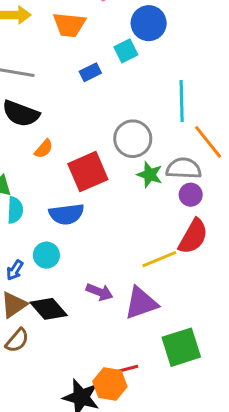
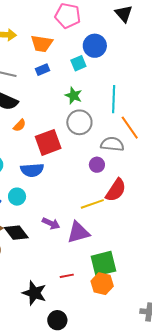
blue rectangle: (90, 72) -> (43, 70), moved
green star: (150, 175) -> (74, 95), moved
purple circle: (191, 195) -> (97, 165), moved
orange hexagon: (110, 384) -> (102, 284), moved

